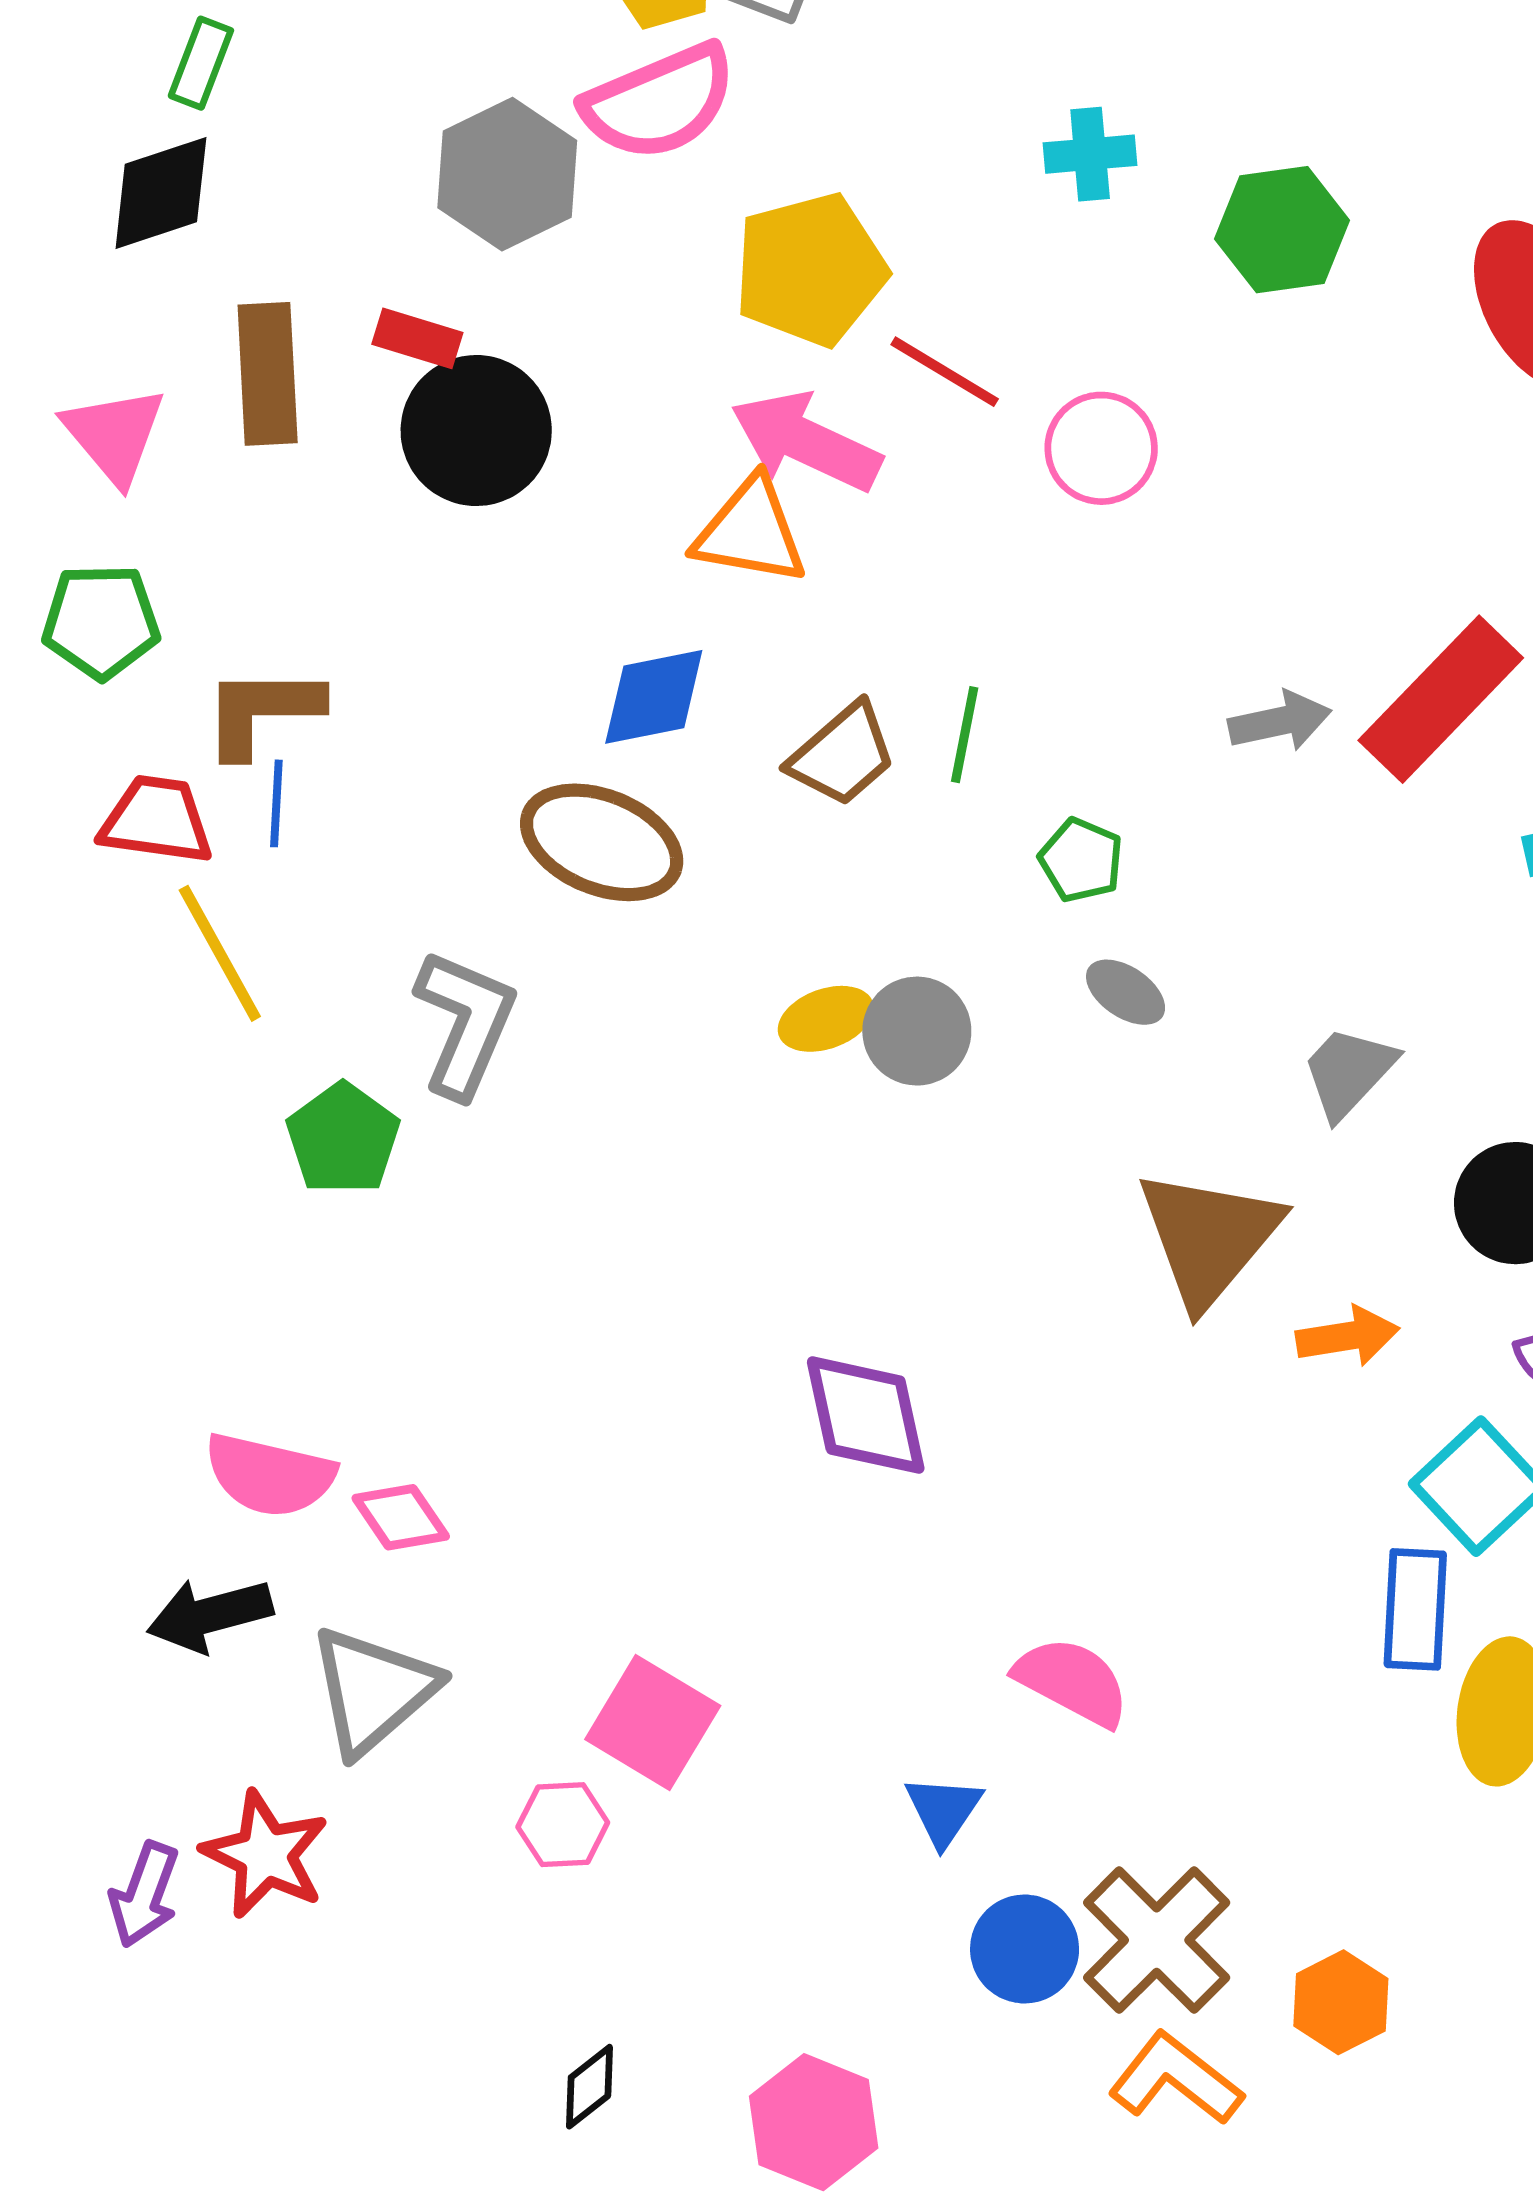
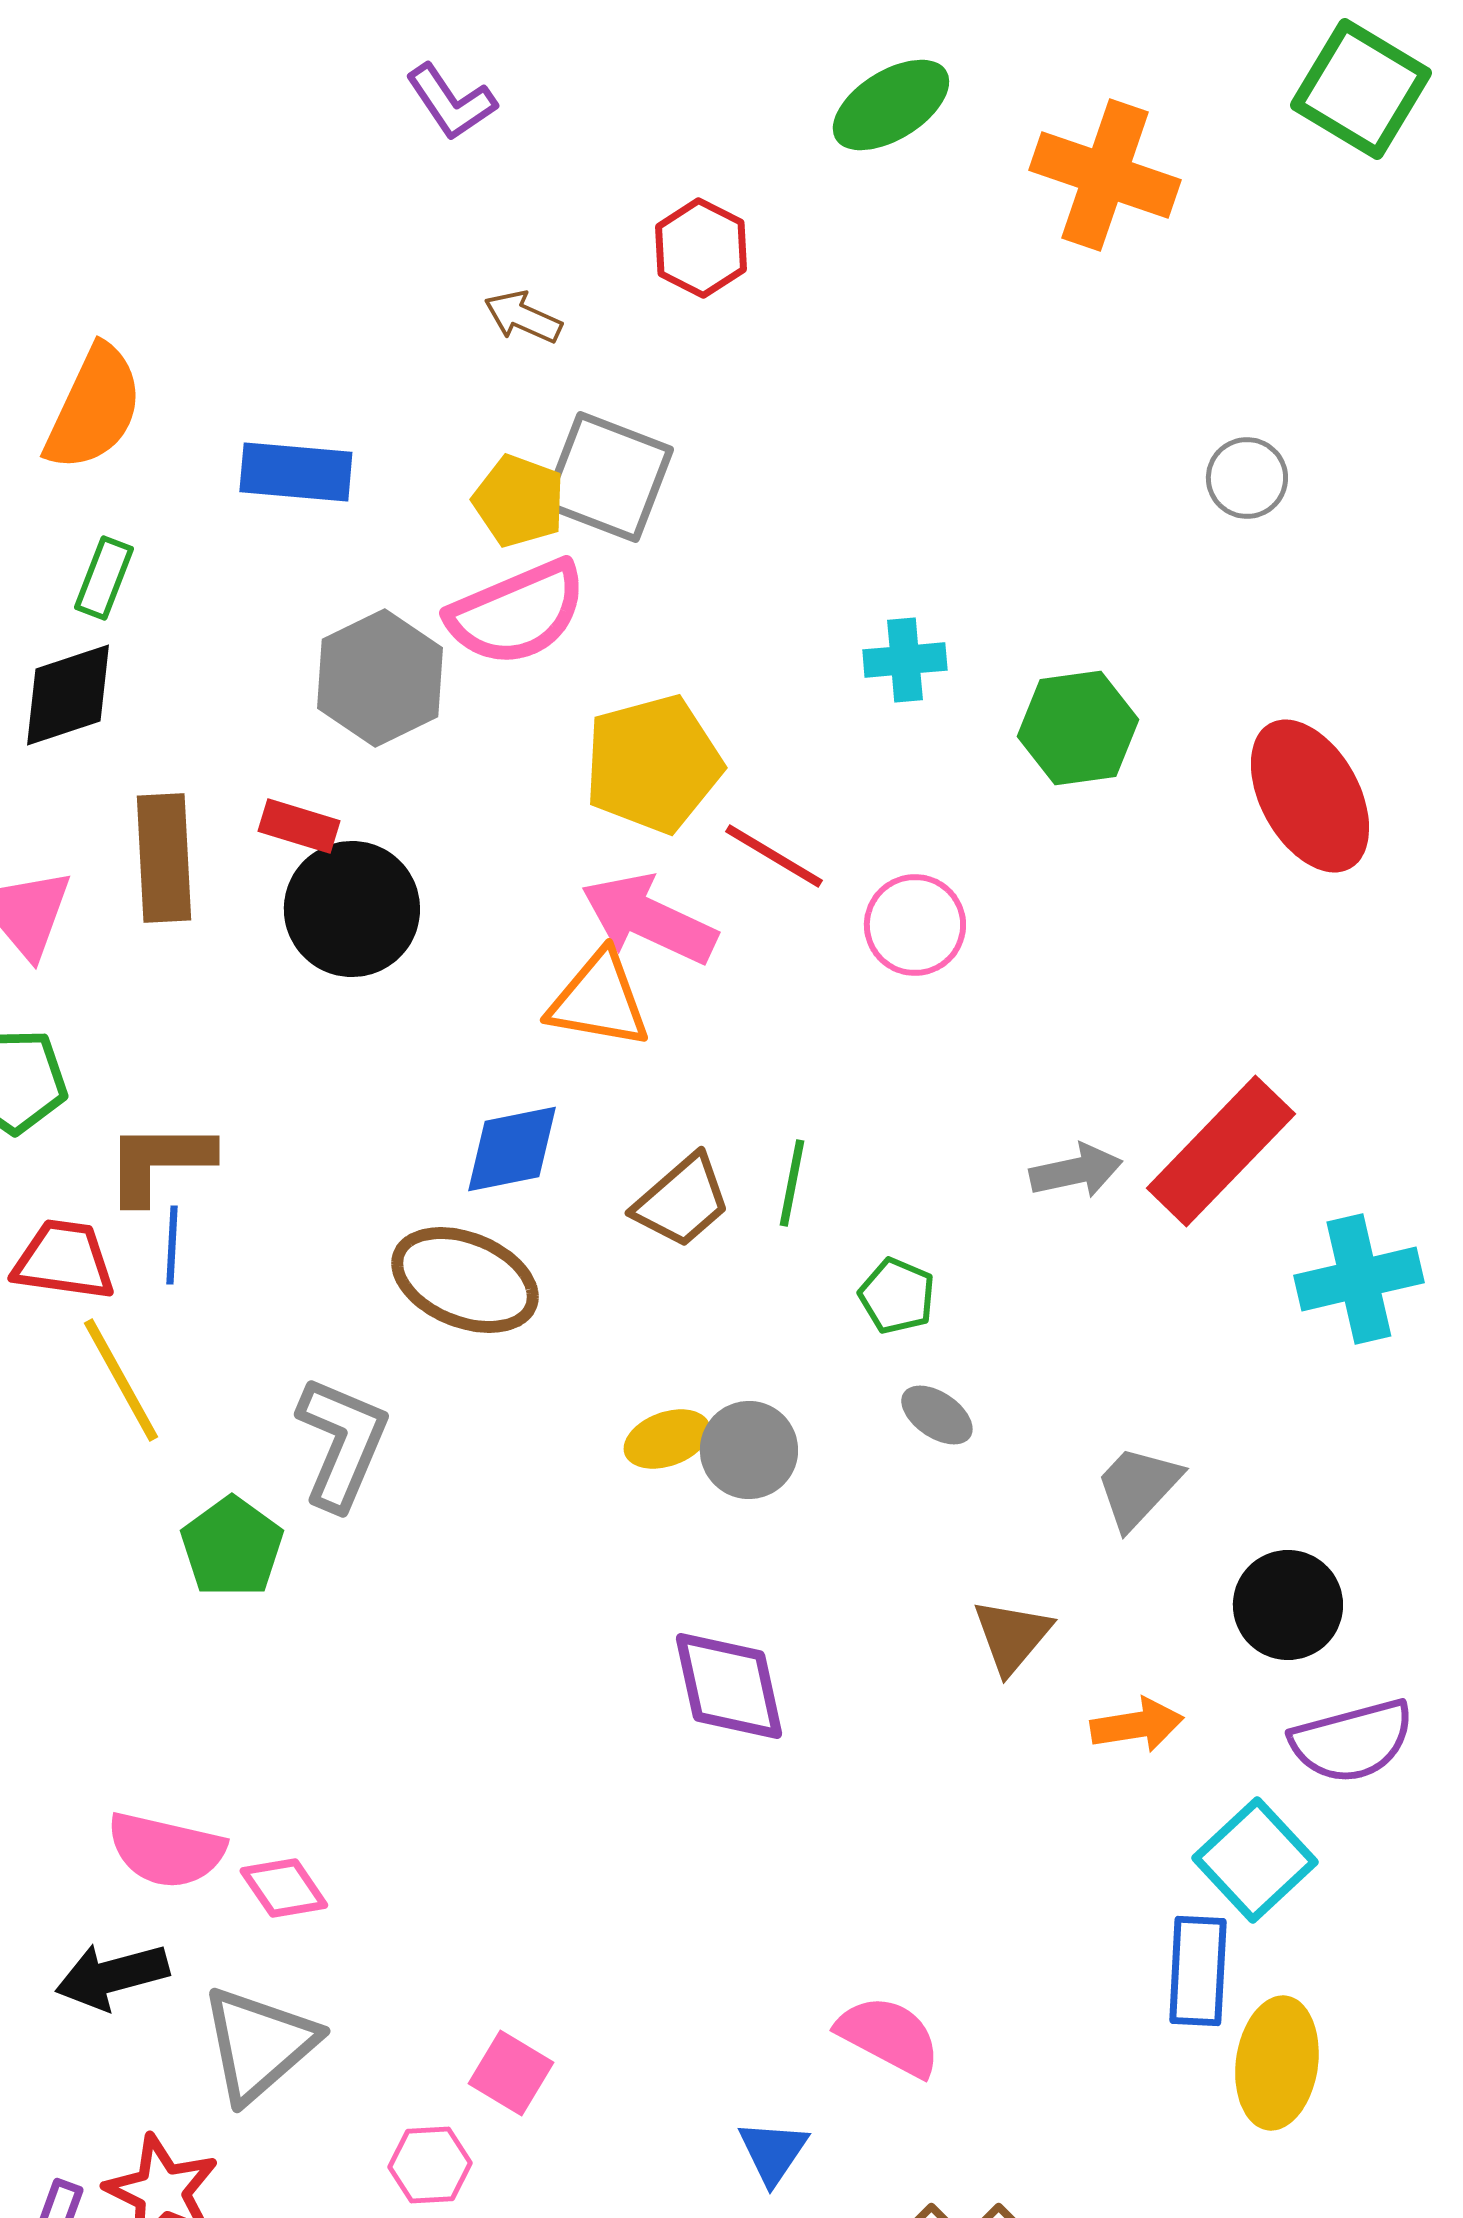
brown triangle: (1209, 1237) -> (1012, 1636), size x0.6
purple diamond: (866, 1415) -> (729, 1686), moved
pink square: (653, 1723) -> (511, 2073), size x0.7

